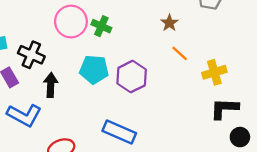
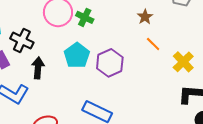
cyan pentagon: (94, 69) -> (77, 55), turned 30
yellow cross: (214, 72) -> (183, 62), turned -30

